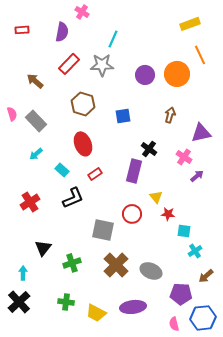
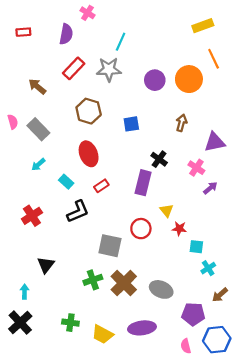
green cross: (72, 263) -> (93, 280), moved

